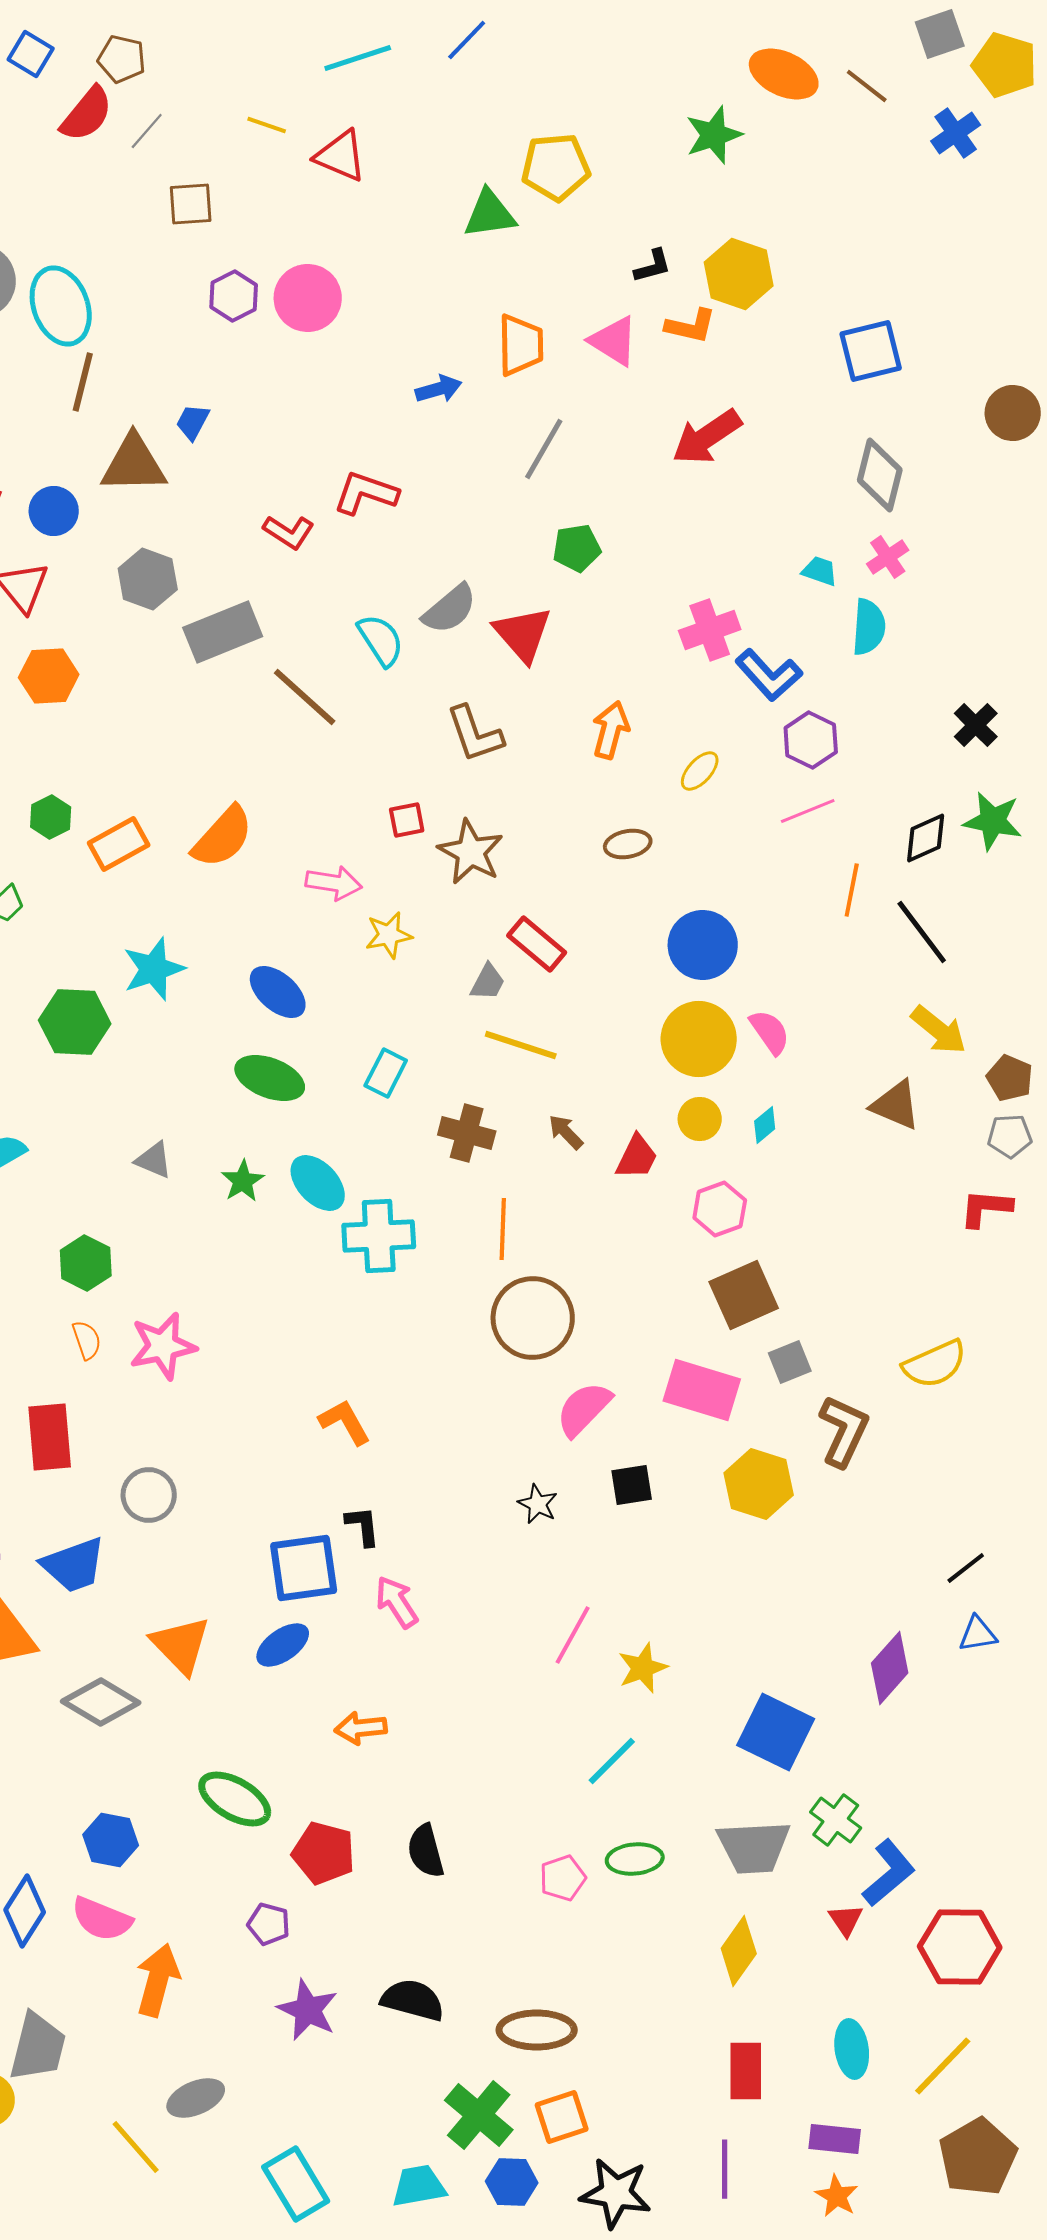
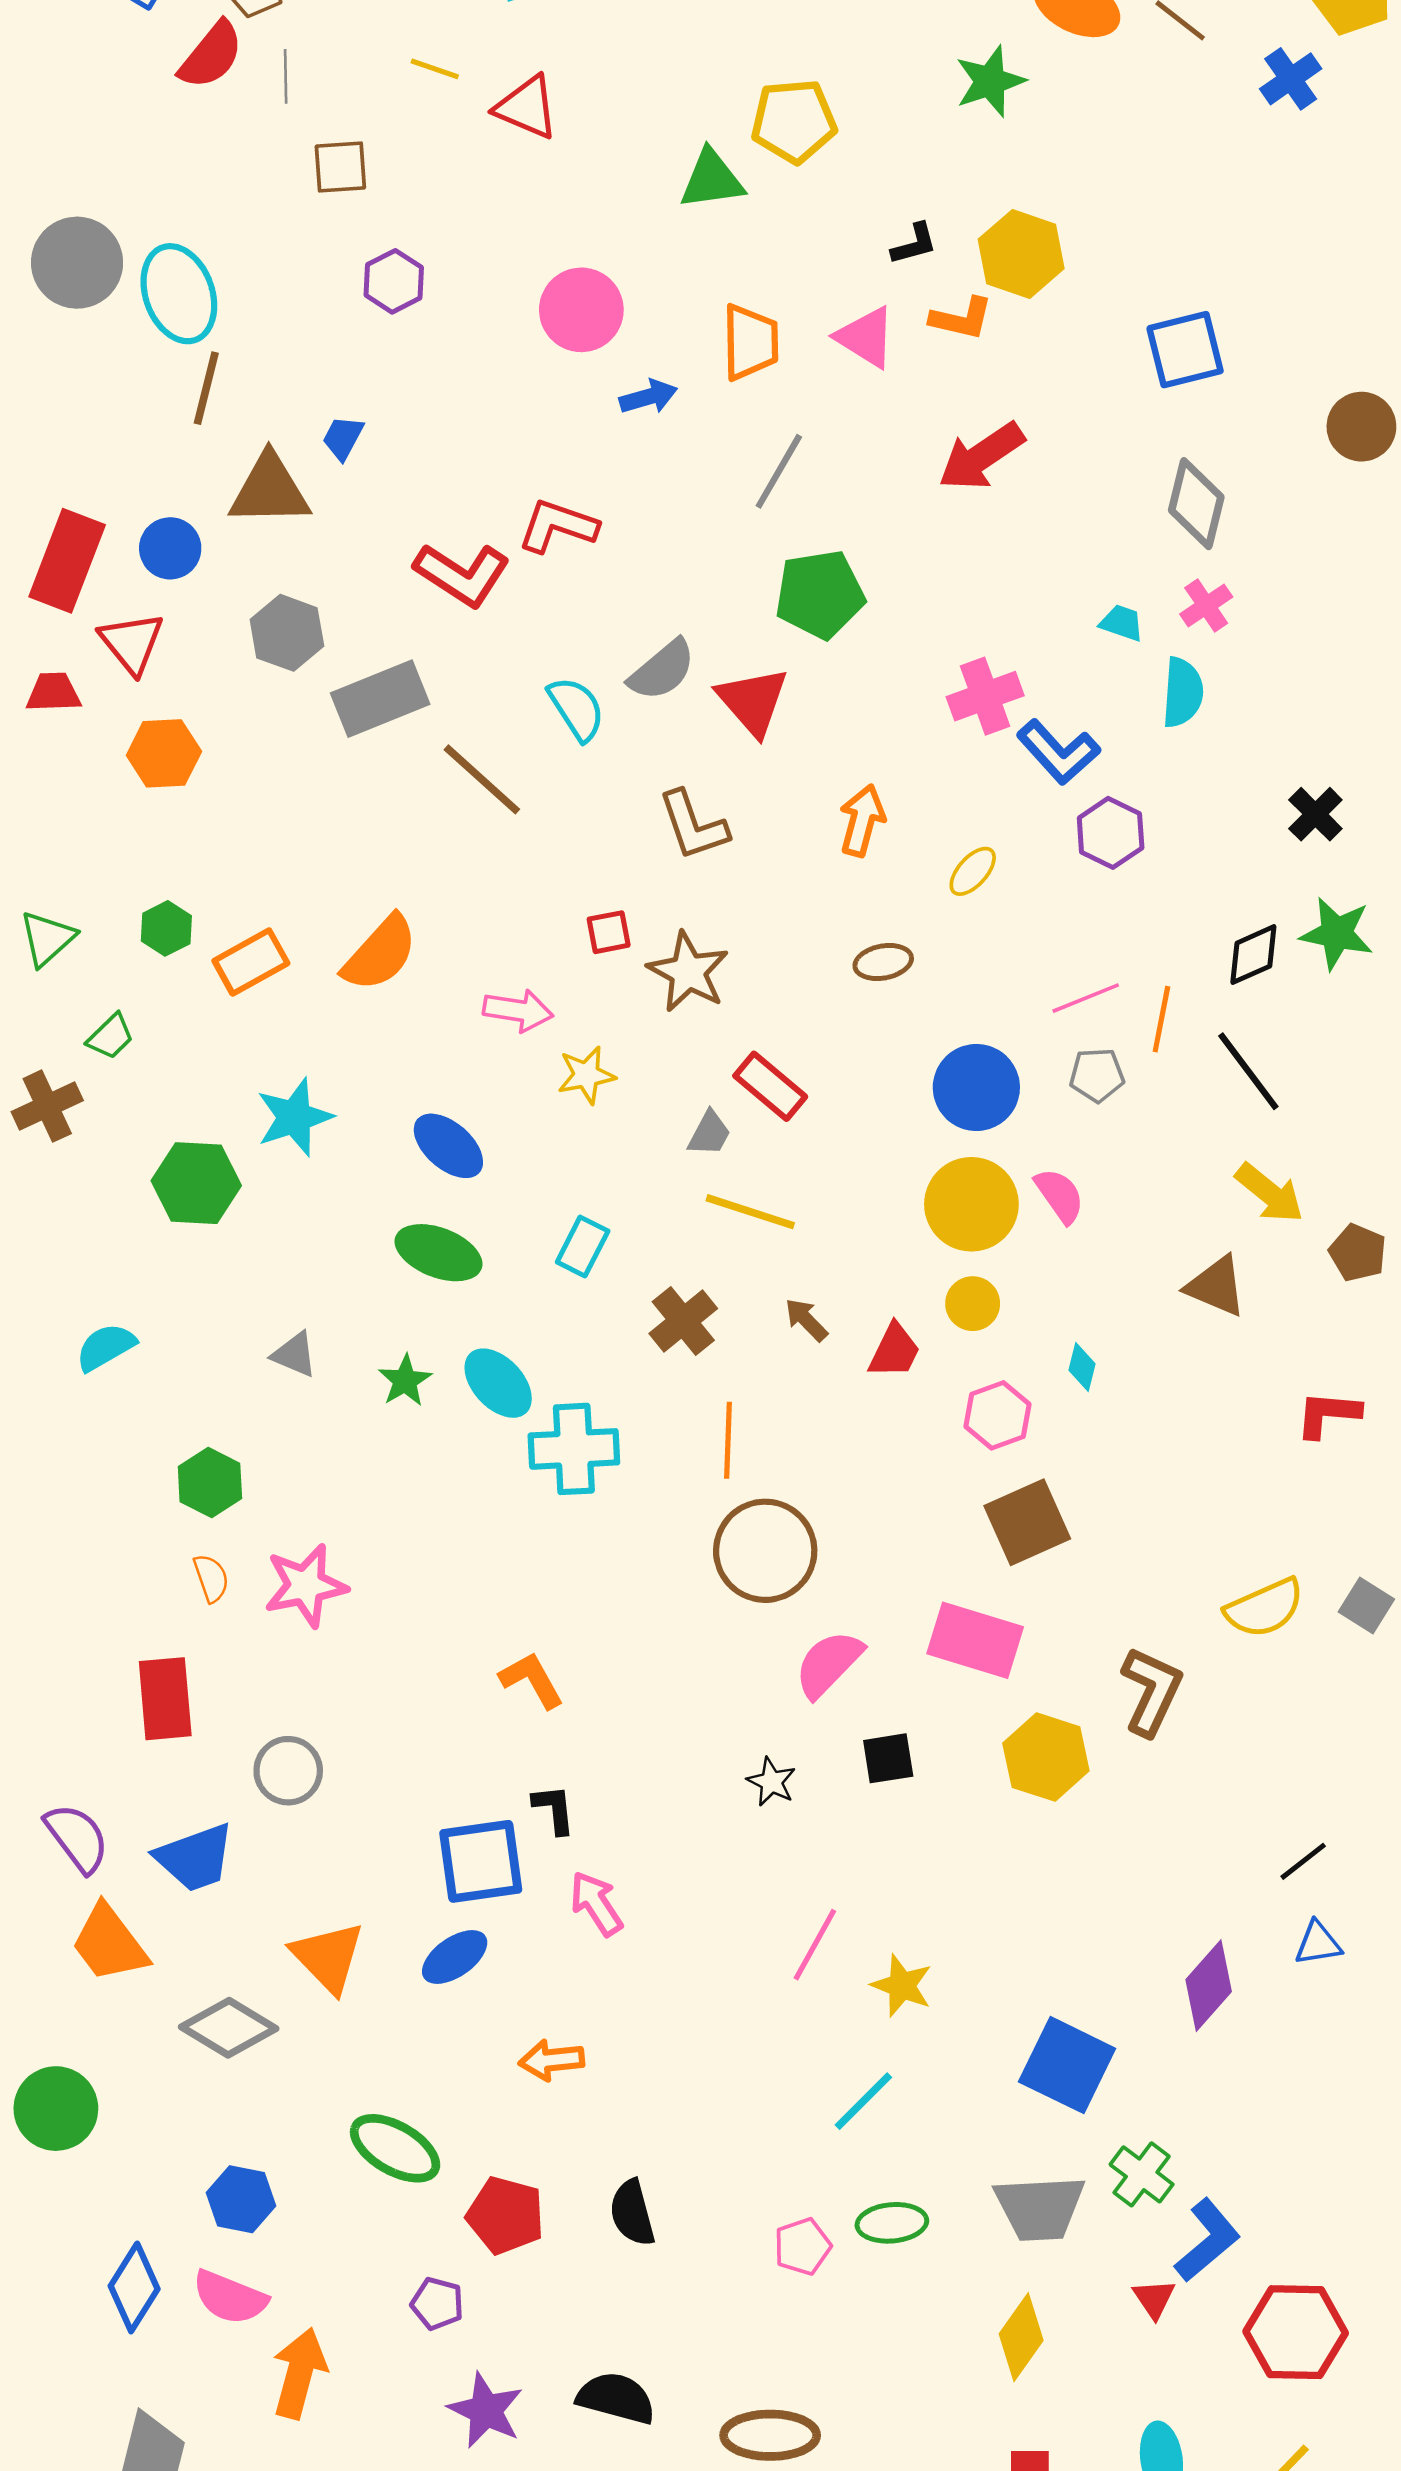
gray line: (147, 131) -> (286, 76), turned -42
pink circle: (308, 298) -> (581, 310), moved
red L-shape: (289, 532) -> (462, 574), size x1.5
green pentagon: (577, 548) -> (820, 594), size x1.5
pink line: (808, 811) -> (1086, 998), moved
cyan diamond: (765, 1125) -> (1082, 1367), moved, turned -36
brown cross: (467, 1133) -> (683, 1321), turned 36
gray pentagon: (1010, 1136) -> (1097, 1075), moved
gray square: (790, 1362) -> (1366, 1605), moved, turned -36
yellow star: (643, 1668) -> (902, 1986), turned -30

